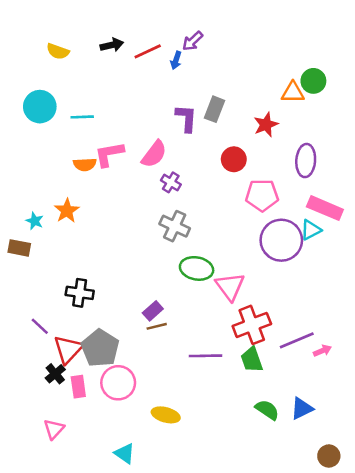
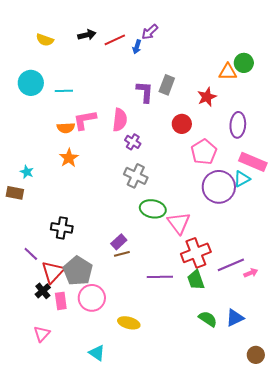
pink semicircle: (154, 154) -> (120, 120), turned -30
pink pentagon: (262, 195) -> (204, 152), turned -30
orange star: (67, 211) -> (69, 158), moved

